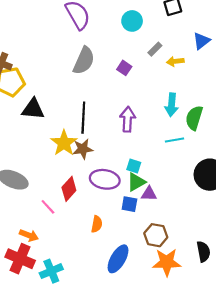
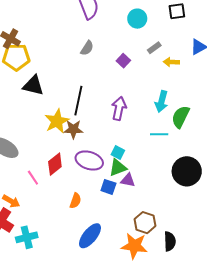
gray semicircle: (84, 61) -> (87, 48), size x0.6
brown hexagon: (156, 235) -> (145, 223), moved

